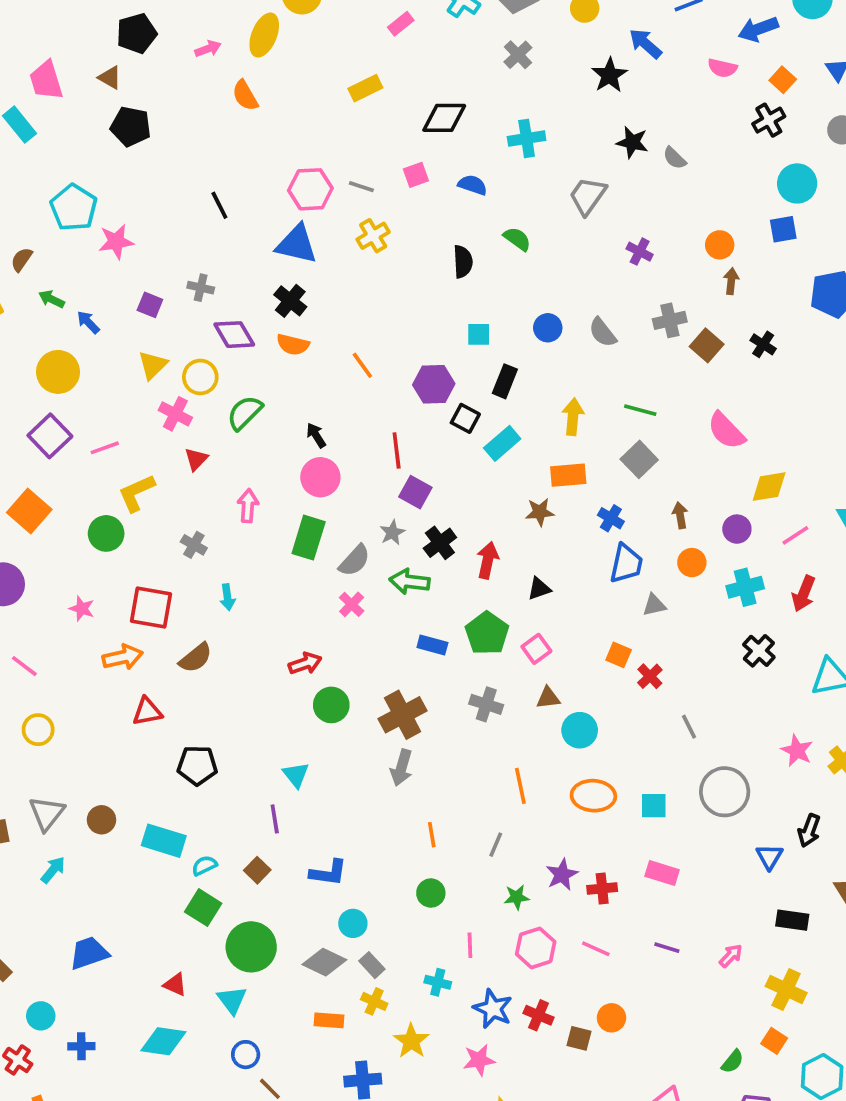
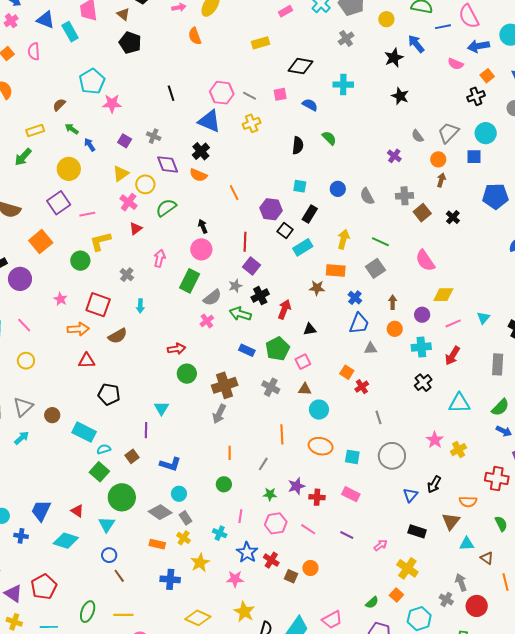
gray semicircle: (675, 158) -> (417, 136), moved
gray trapezoid: (588, 196) -> (448, 133), moved
blue trapezoid: (89, 953) -> (41, 511), moved, turned -55

